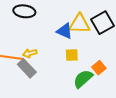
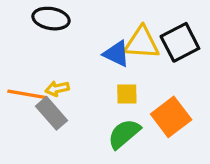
orange square: (99, 68) -> (171, 117), size x1.6
green semicircle: (83, 79) -> (124, 134), moved

